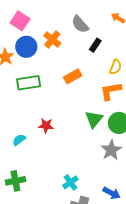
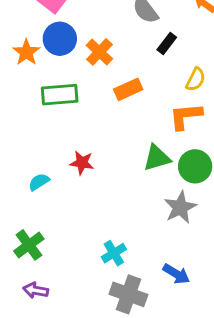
orange cross: (52, 40) -> (99, 52), moved
green triangle: (94, 119) -> (157, 158), turned 30
green cross: (15, 181) -> (29, 245), turned -30

